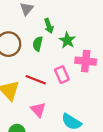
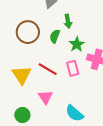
green star: (67, 40) -> (77, 44), moved

